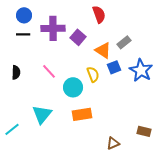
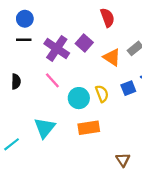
purple cross: (53, 28) -> (57, 48), moved, turned 35
blue square: (114, 67) -> (128, 88), moved
yellow semicircle: (93, 74) -> (102, 94), moved
brown triangle: (113, 143) -> (123, 160), turned -40

